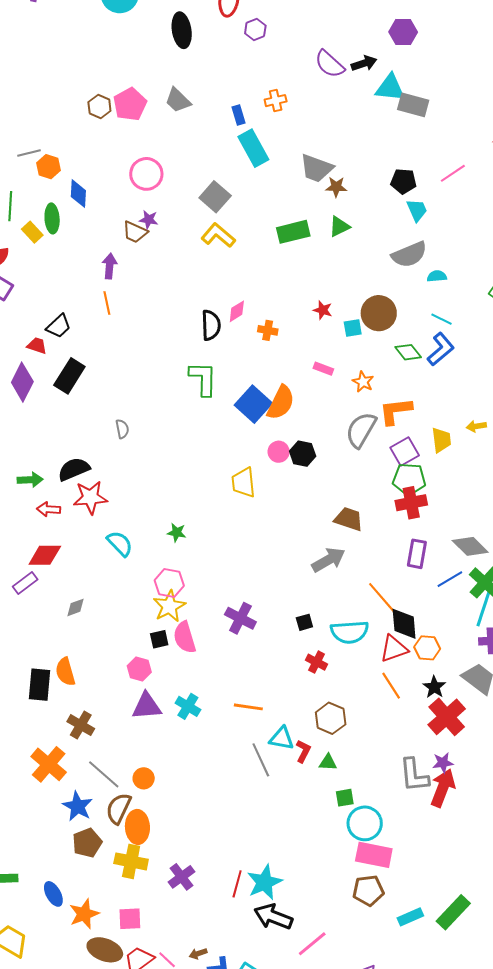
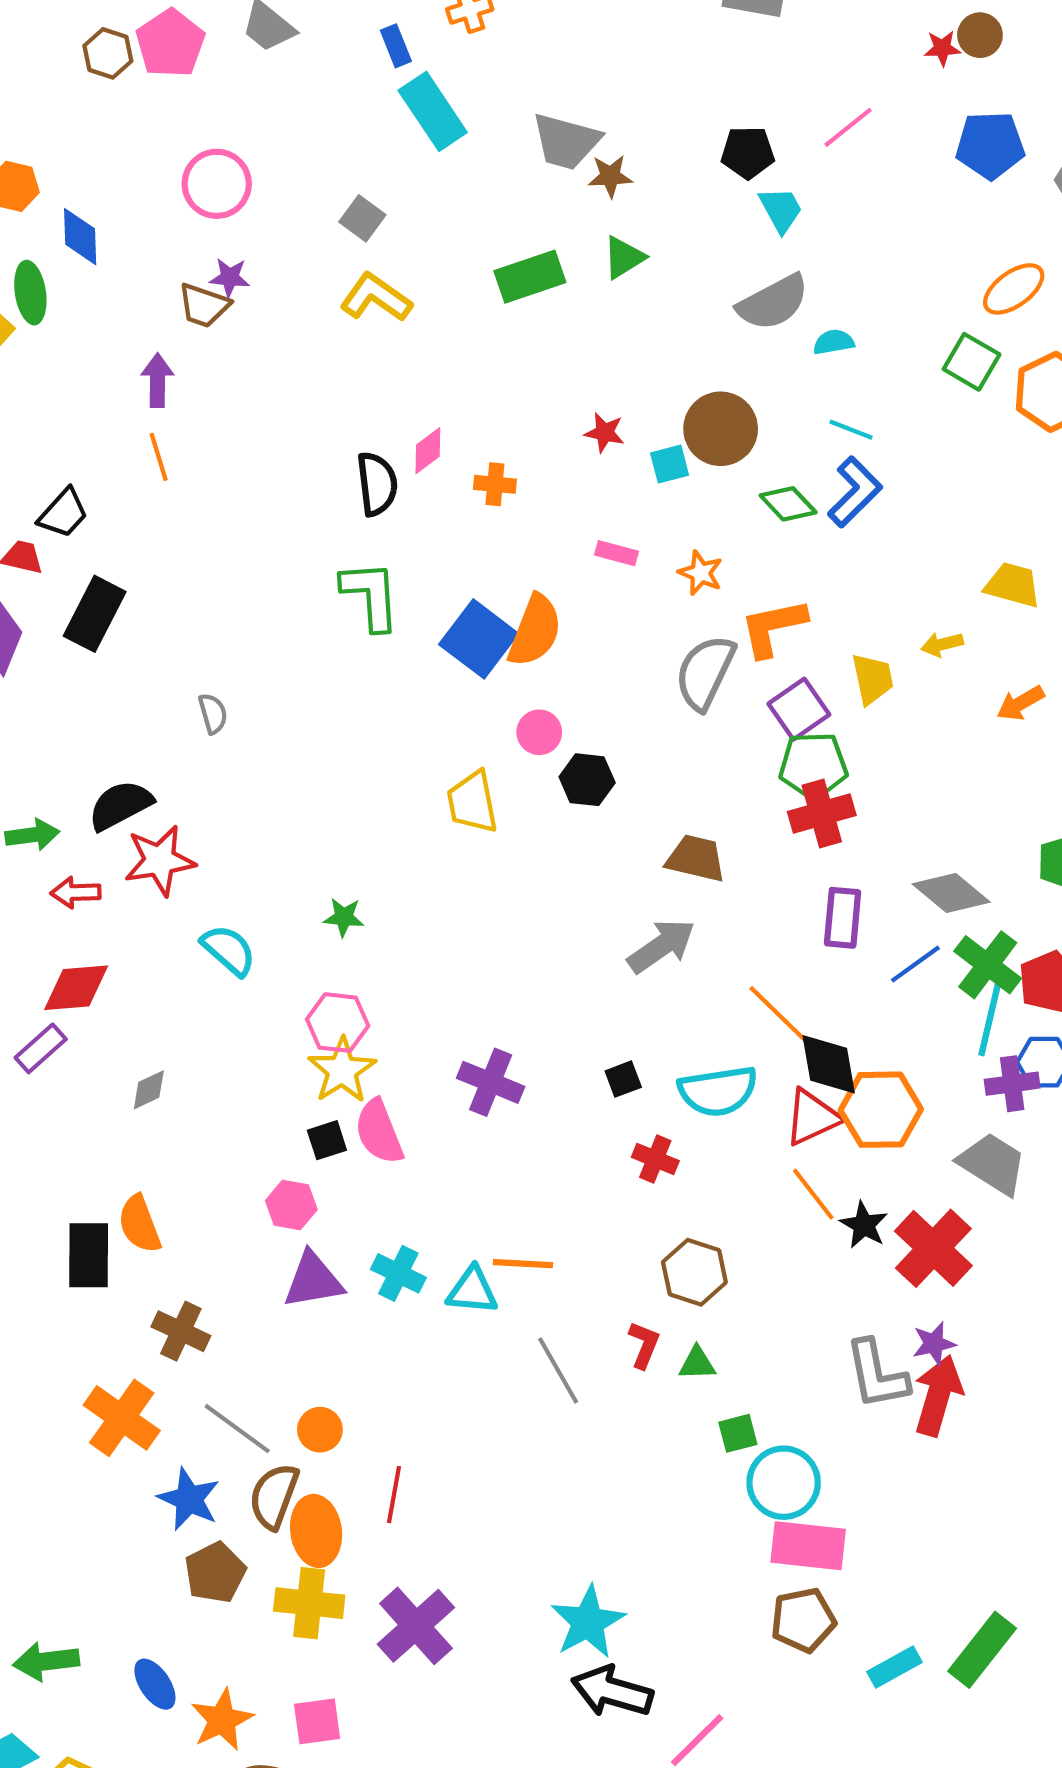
gray square: (215, 197) -> (362, 218), size x0.7
black hexagon: (303, 454) -> (587, 780), moved
orange hexagon: (427, 648) -> (881, 1110), size x1.5
black star: (434, 687) -> (864, 1225), moved
cyan triangle: (282, 738) -> (472, 1291), moved
purple cross: (182, 877) -> (416, 1626), size x1.4
red line: (237, 884) -> (394, 1495), moved

